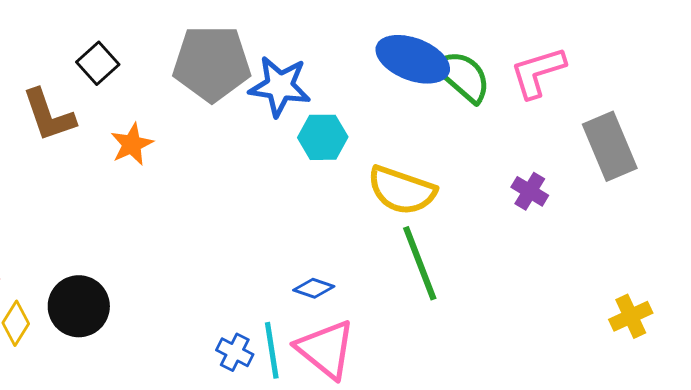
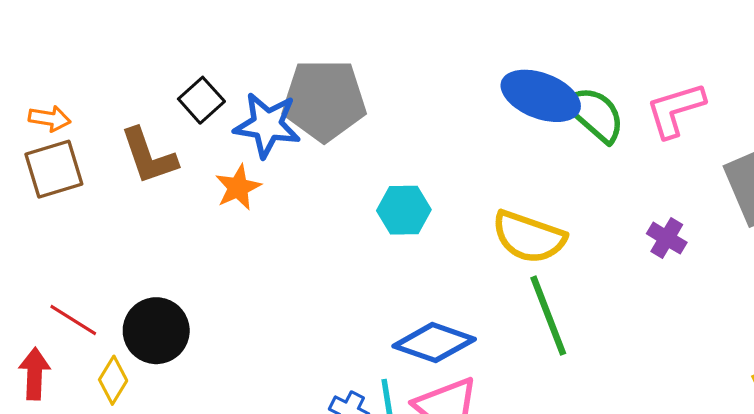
blue star: (280, 86) -> (267, 125), moved
cyan hexagon: (323, 137) -> (404, 210), moved
blue diamond: (314, 288) -> (434, 343), size x1.8
black circle: (79, 306) -> (156, 331), moved

